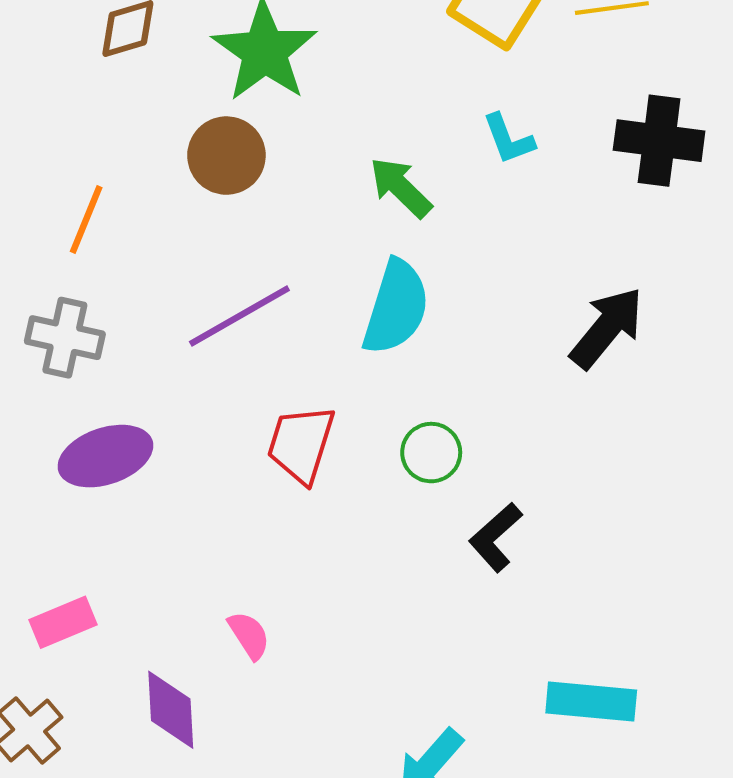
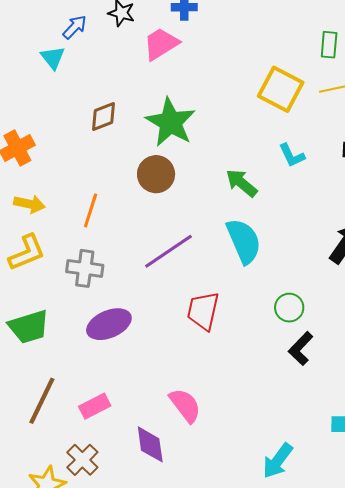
cyan semicircle: (396, 307) -> (244, 241), turned -36
green circle: (431, 453) -> (289, 308), moved
pink semicircle: (249, 635) -> (185, 405), size x1.5

